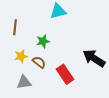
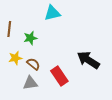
green star: (43, 41) -> (30, 38), moved
gray triangle: (24, 82) -> (30, 83), moved

